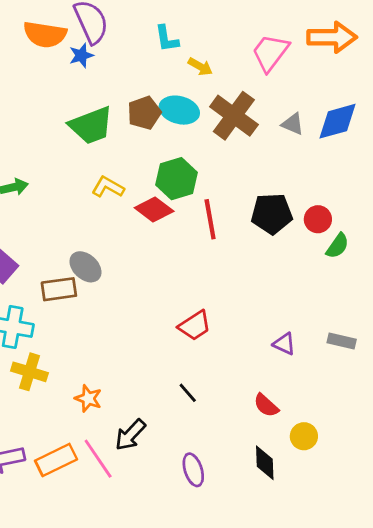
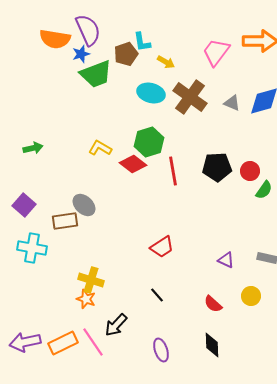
brown pentagon: (144, 113) -> (126, 54), moved
green trapezoid: (91, 125) -> (96, 74), moved
yellow cross: (29, 372) -> (91, 280), moved
yellow circle: (304, 436) -> (251, 296), moved

